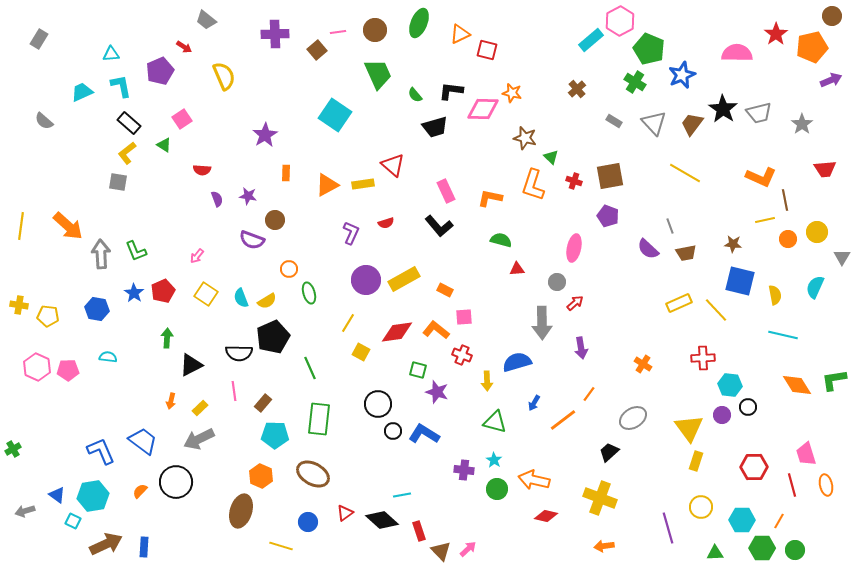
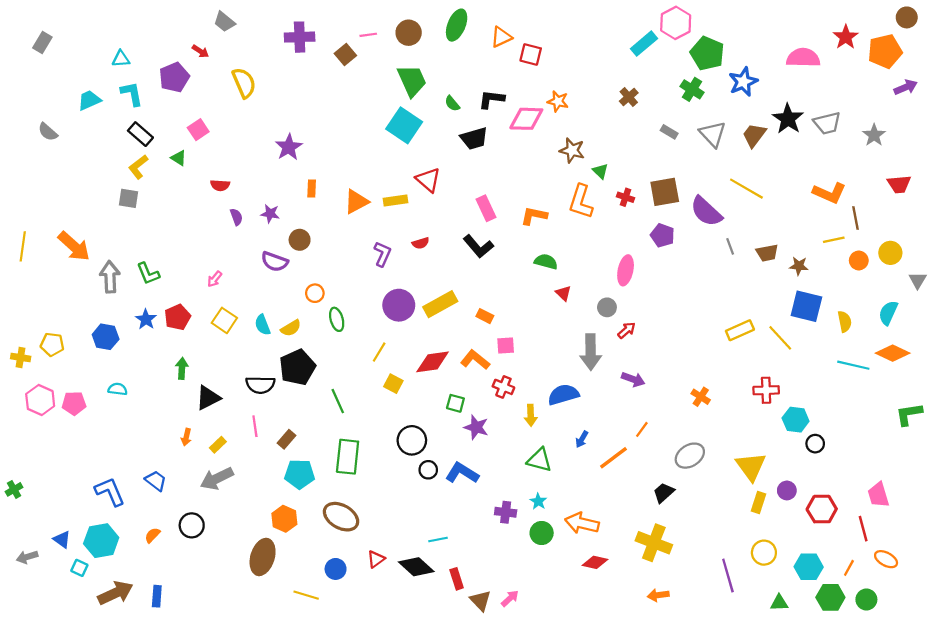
cyan square: (335, 115) -> (404, 125), moved
purple semicircle: (648, 249) -> (706, 211), moved, size x1.4
brown trapezoid: (686, 253) -> (767, 253), moved
red triangle: (517, 269) -> (563, 293), turned 49
yellow cross: (19, 305) -> (21, 358), moved
purple arrow: (581, 348) -> (633, 379), turned -60
orange diamond: (797, 385) -> (893, 353), moved, turned -32
purple circle: (722, 415) -> (787, 490), moved
blue trapezoid: (143, 441) -> (156, 481), size x0.7
black circle: (176, 482) -> (192, 525), size x0.7
orange ellipse: (826, 485) -> (886, 559), moved, turned -50

